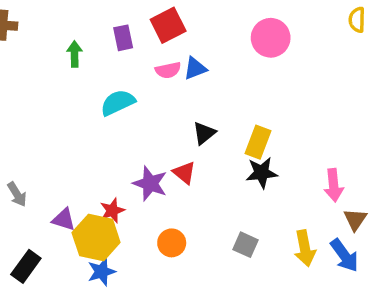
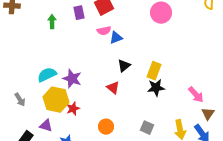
blue triangle: (195, 68) -> (116, 38), moved
cyan semicircle: (118, 103) -> (47, 75), moved
purple star: (150, 184) -> (72, 79), moved
pink arrow: (334, 185) -> (196, 95), turned -36
purple triangle: (64, 219) -> (46, 126), moved
yellow hexagon: (96, 237) -> (56, 100), moved

